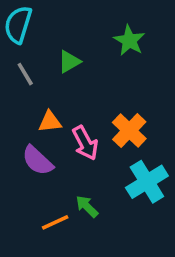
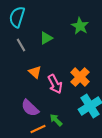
orange triangle: (50, 122) -> (35, 72), turned 48
purple semicircle: (37, 161) -> (30, 108), moved

